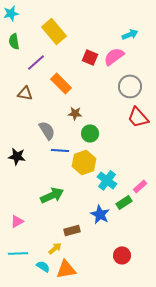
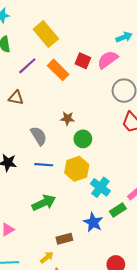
orange rectangle: (61, 83) -> (58, 70), moved
blue line: (60, 150) -> (44, 165), moved

